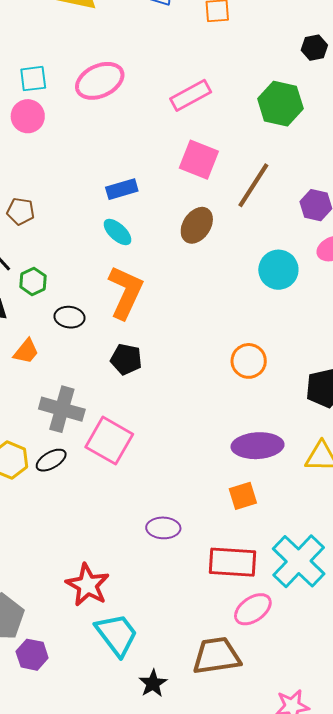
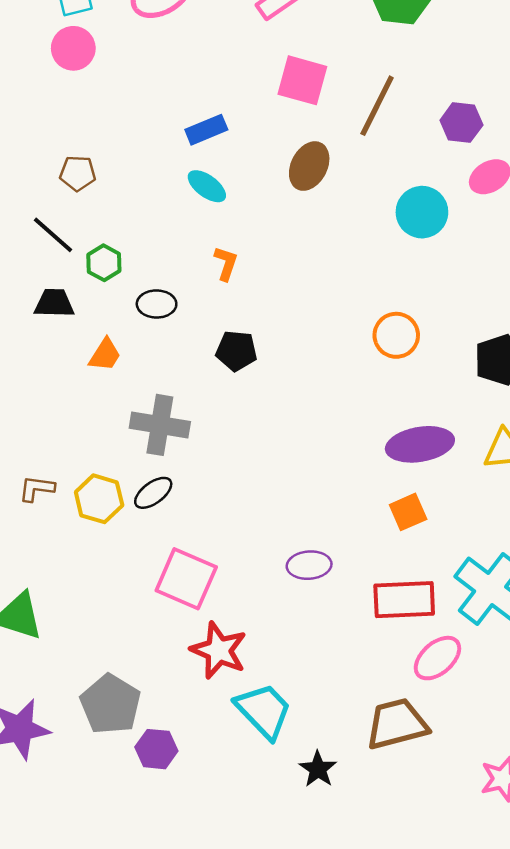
orange L-shape: (125, 292) -> (226, 263), size x0.5
pink square: (109, 441) -> (186, 579), moved

